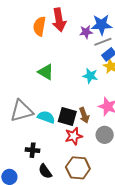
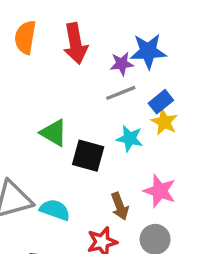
orange semicircle: (39, 26) -> (25, 37), moved
gray line: (103, 42) -> (121, 93), moved
black square: (67, 117) -> (88, 156), moved

